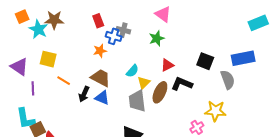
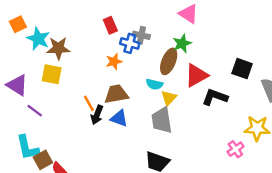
brown star: (54, 20) -> (58, 48), moved
red triangle: (167, 65) -> (196, 75), size x1.5
cyan semicircle: (132, 71) -> (154, 84), turned 64
brown trapezoid: (101, 78) -> (116, 94), turned -35
orange line: (64, 81) -> (89, 103), moved, turned 32
purple line: (33, 88) -> (35, 111), turned -48
brown ellipse: (160, 92) -> (169, 61), moved

